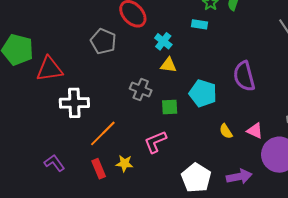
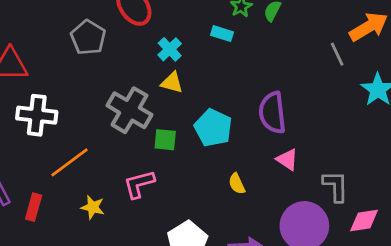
gray cross: (141, 89) -> (129, 110), size x1.5
pink triangle: (255, 131) -> (287, 160), moved
red rectangle: (99, 169) -> (34, 207), moved, turned 30

